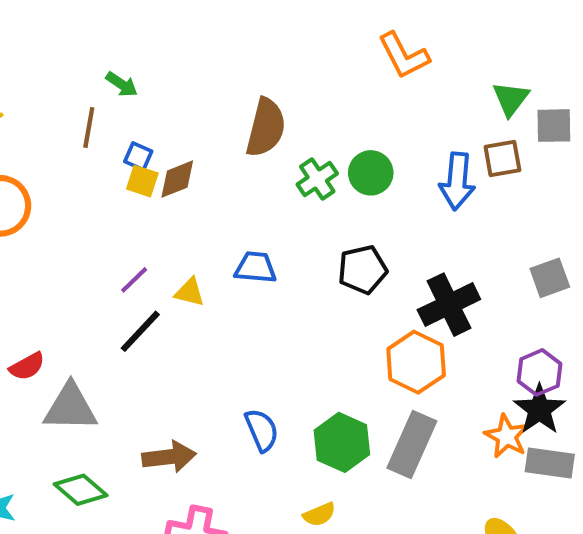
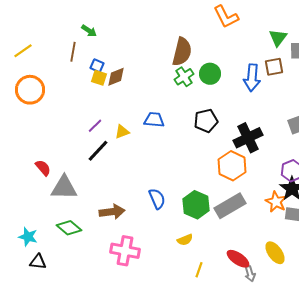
brown semicircle: (266, 128) -> (182, 52), moved
yellow triangle: (190, 292) -> (122, 132), turned -35
red semicircle: (27, 366) -> (43, 168), turned -102
gray rectangle: (412, 444) -> (230, 206), turned 36

